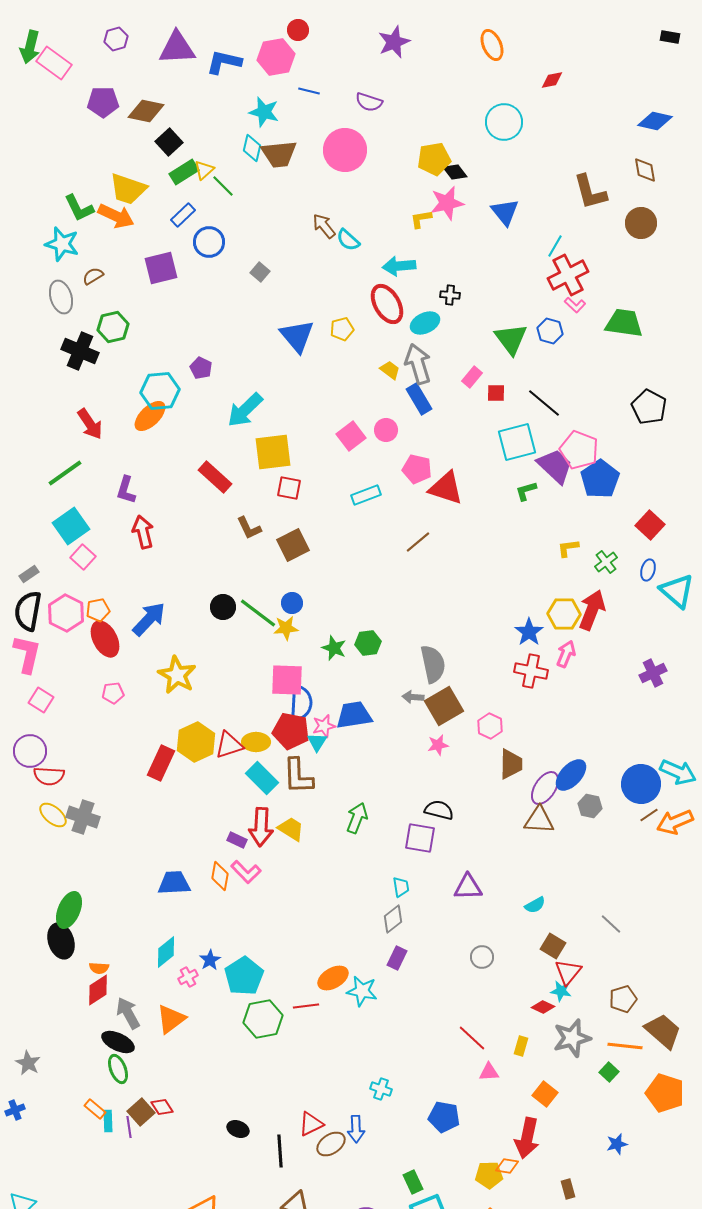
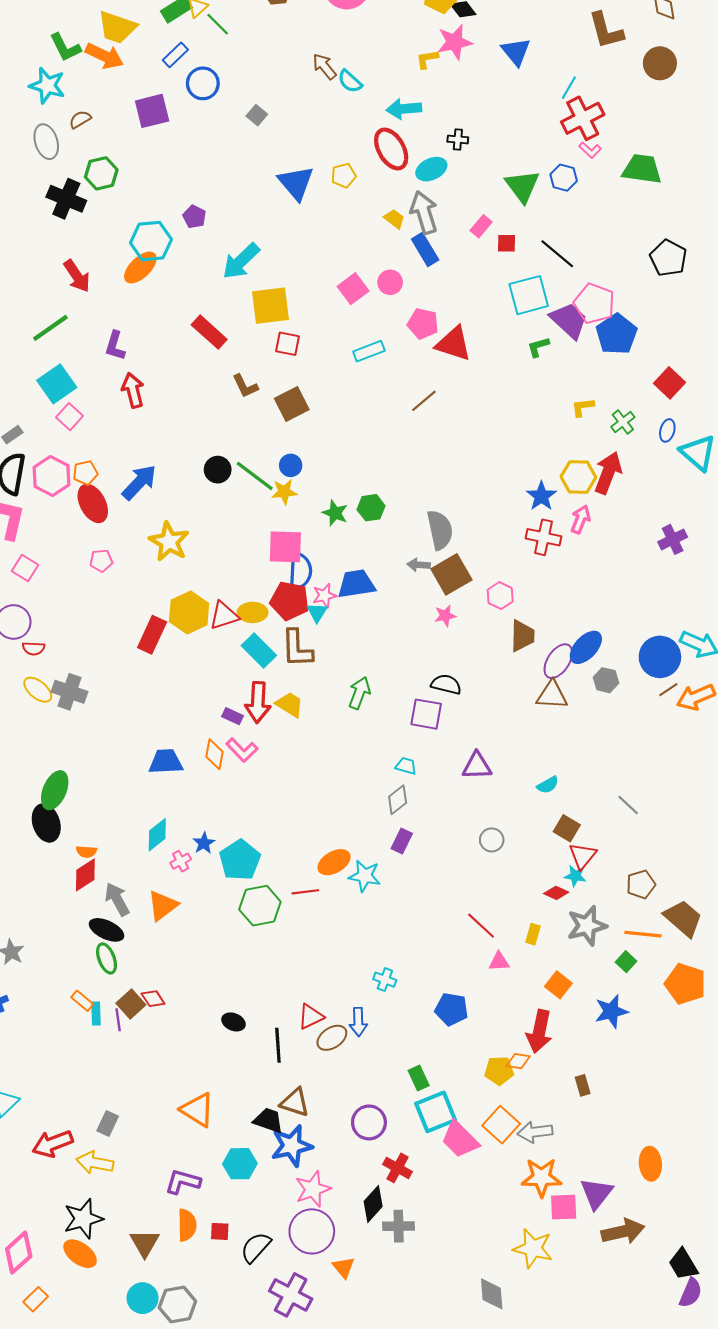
red semicircle: (49, 776) -> (34, 648), size x0.7
cyan trapezoid: (401, 887) -> (406, 766), turned -65
blue star: (617, 1144) -> (611, 1011), moved, size x1.5

